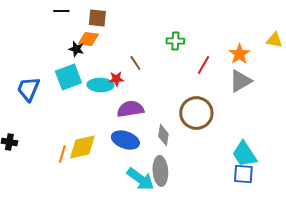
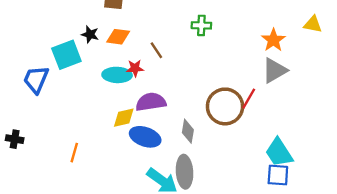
orange diamond: (88, 39) -> (118, 37), moved
red line: (203, 65) -> (249, 99), moved
cyan square: (68, 77) -> (66, 55), moved
yellow diamond: (82, 147) -> (124, 118), moved, size x0.7

